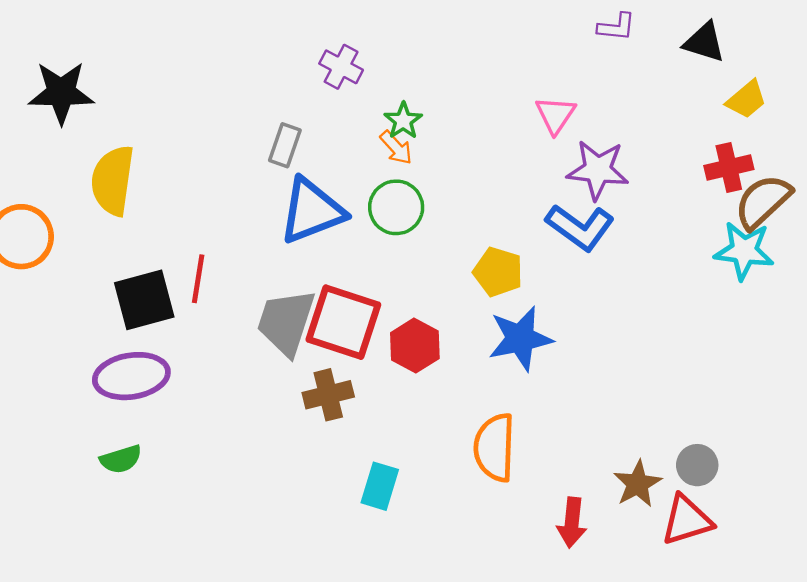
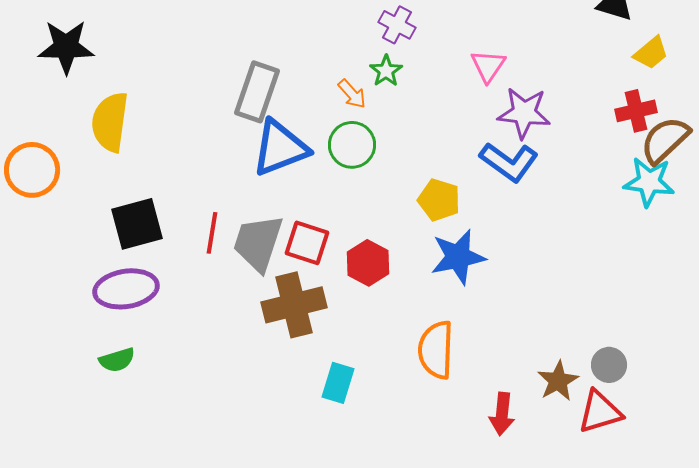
purple cross: (341, 67) -> (397, 25), moved
green star: (403, 121) -> (386, 71), moved
gray rectangle: (285, 145) -> (257, 92), size x1.6
red line: (198, 279) -> (212, 233), moved
red square: (343, 322) -> (307, 243), size x0.7
brown cross: (328, 395) -> (294, 305), size x1.5

